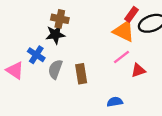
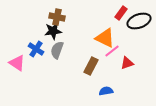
orange triangle: (124, 31) -> (105, 38), moved
gray semicircle: (55, 69) -> (57, 50), moved
brown rectangle: (81, 74) -> (91, 66), moved, turned 36

